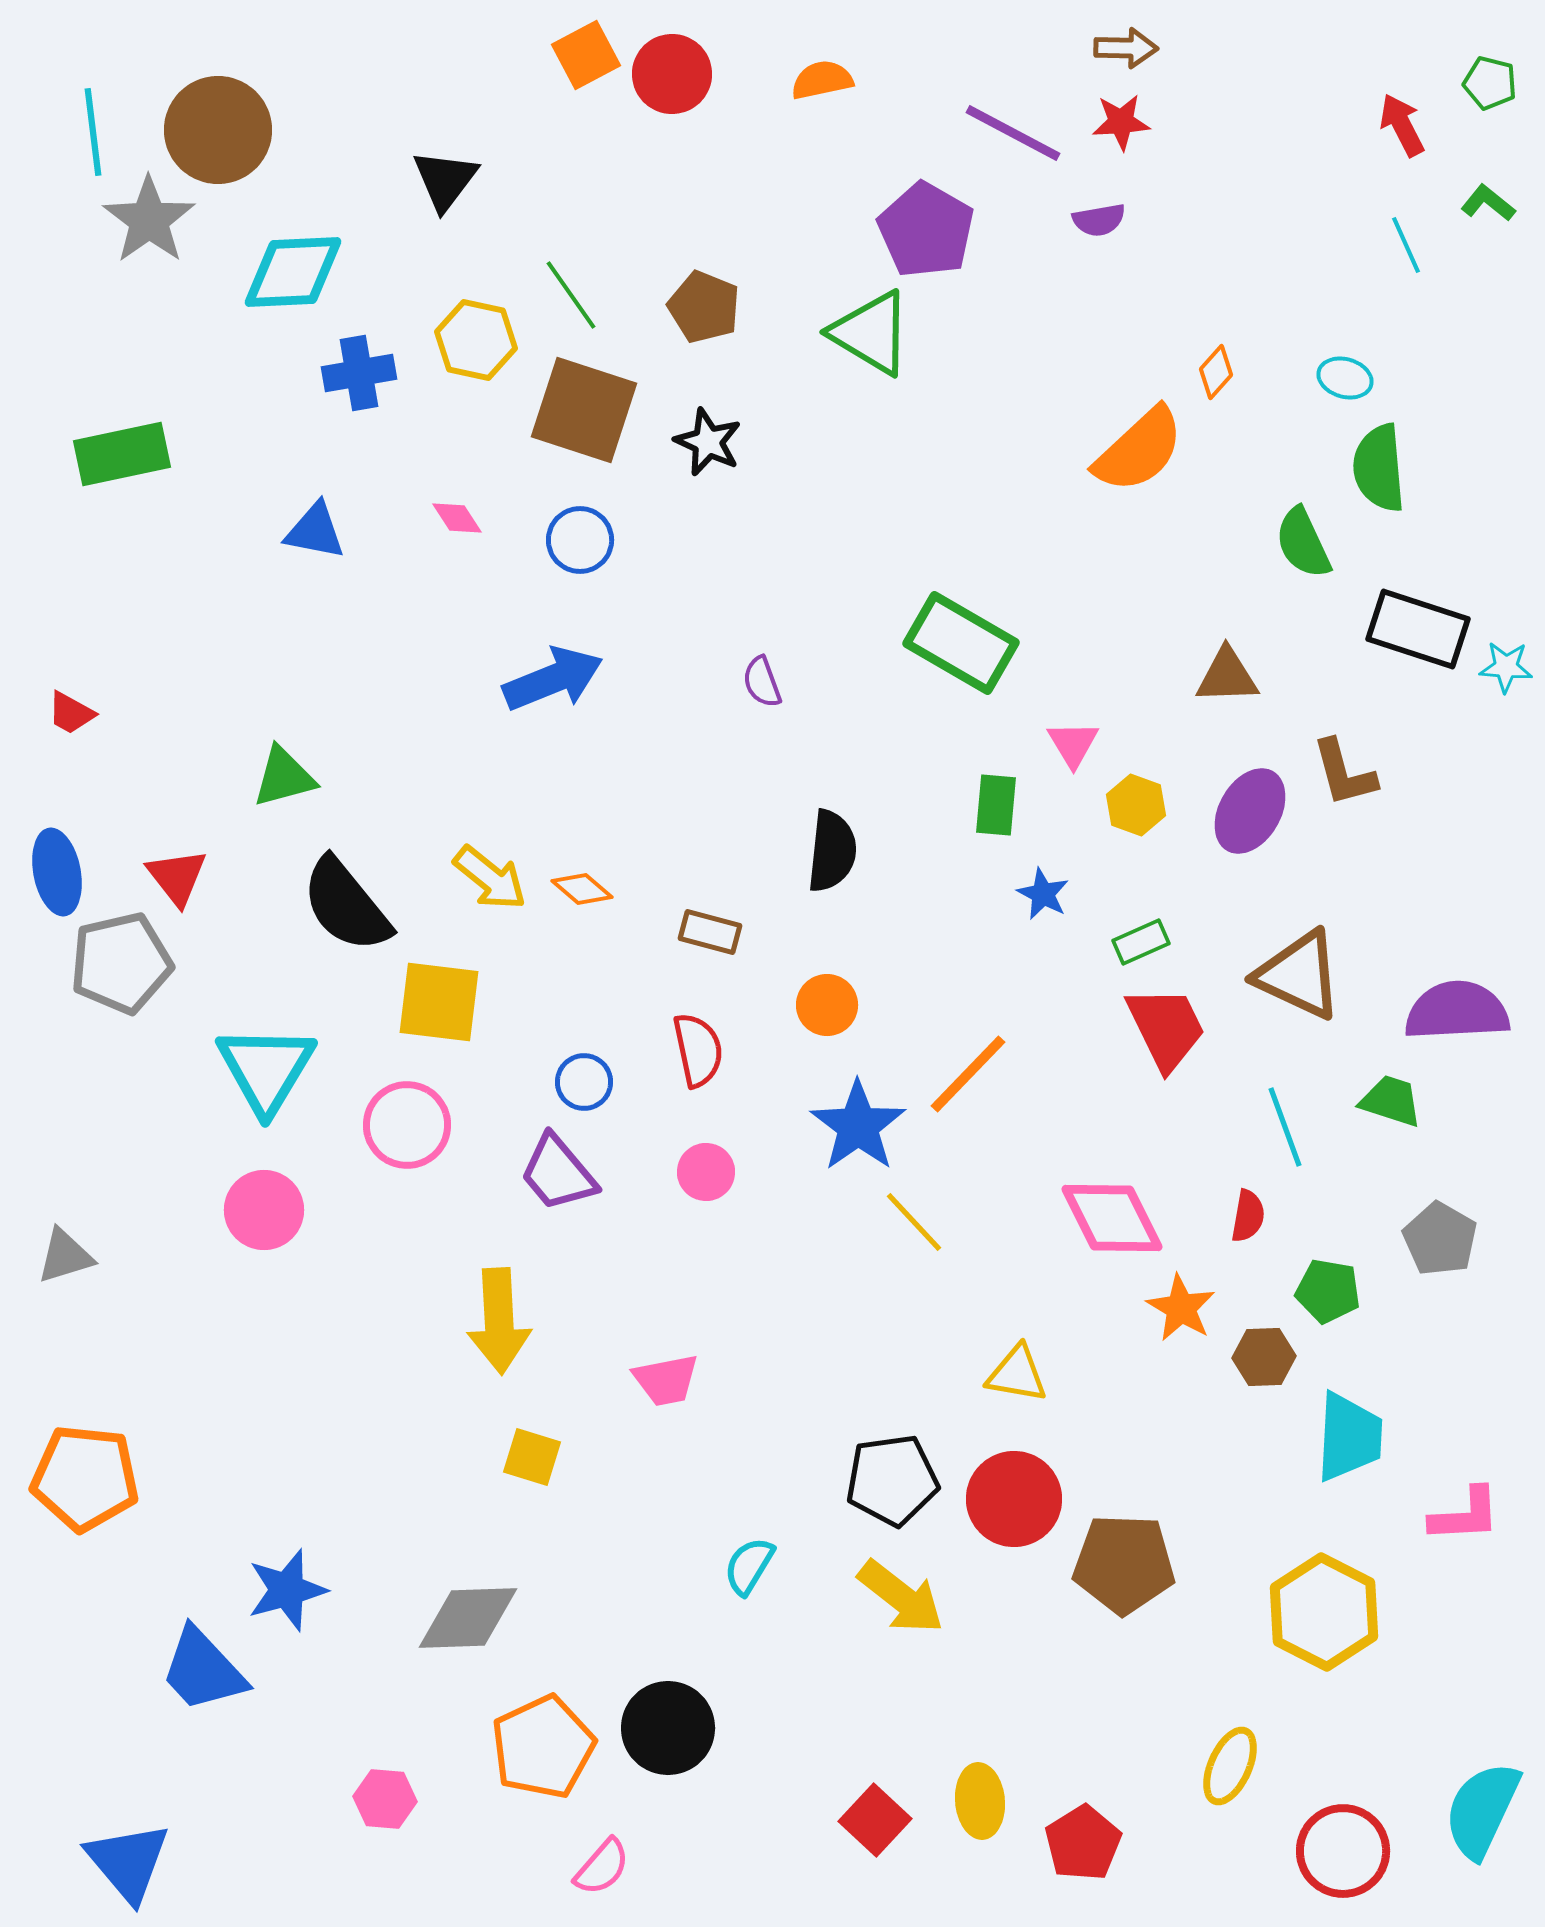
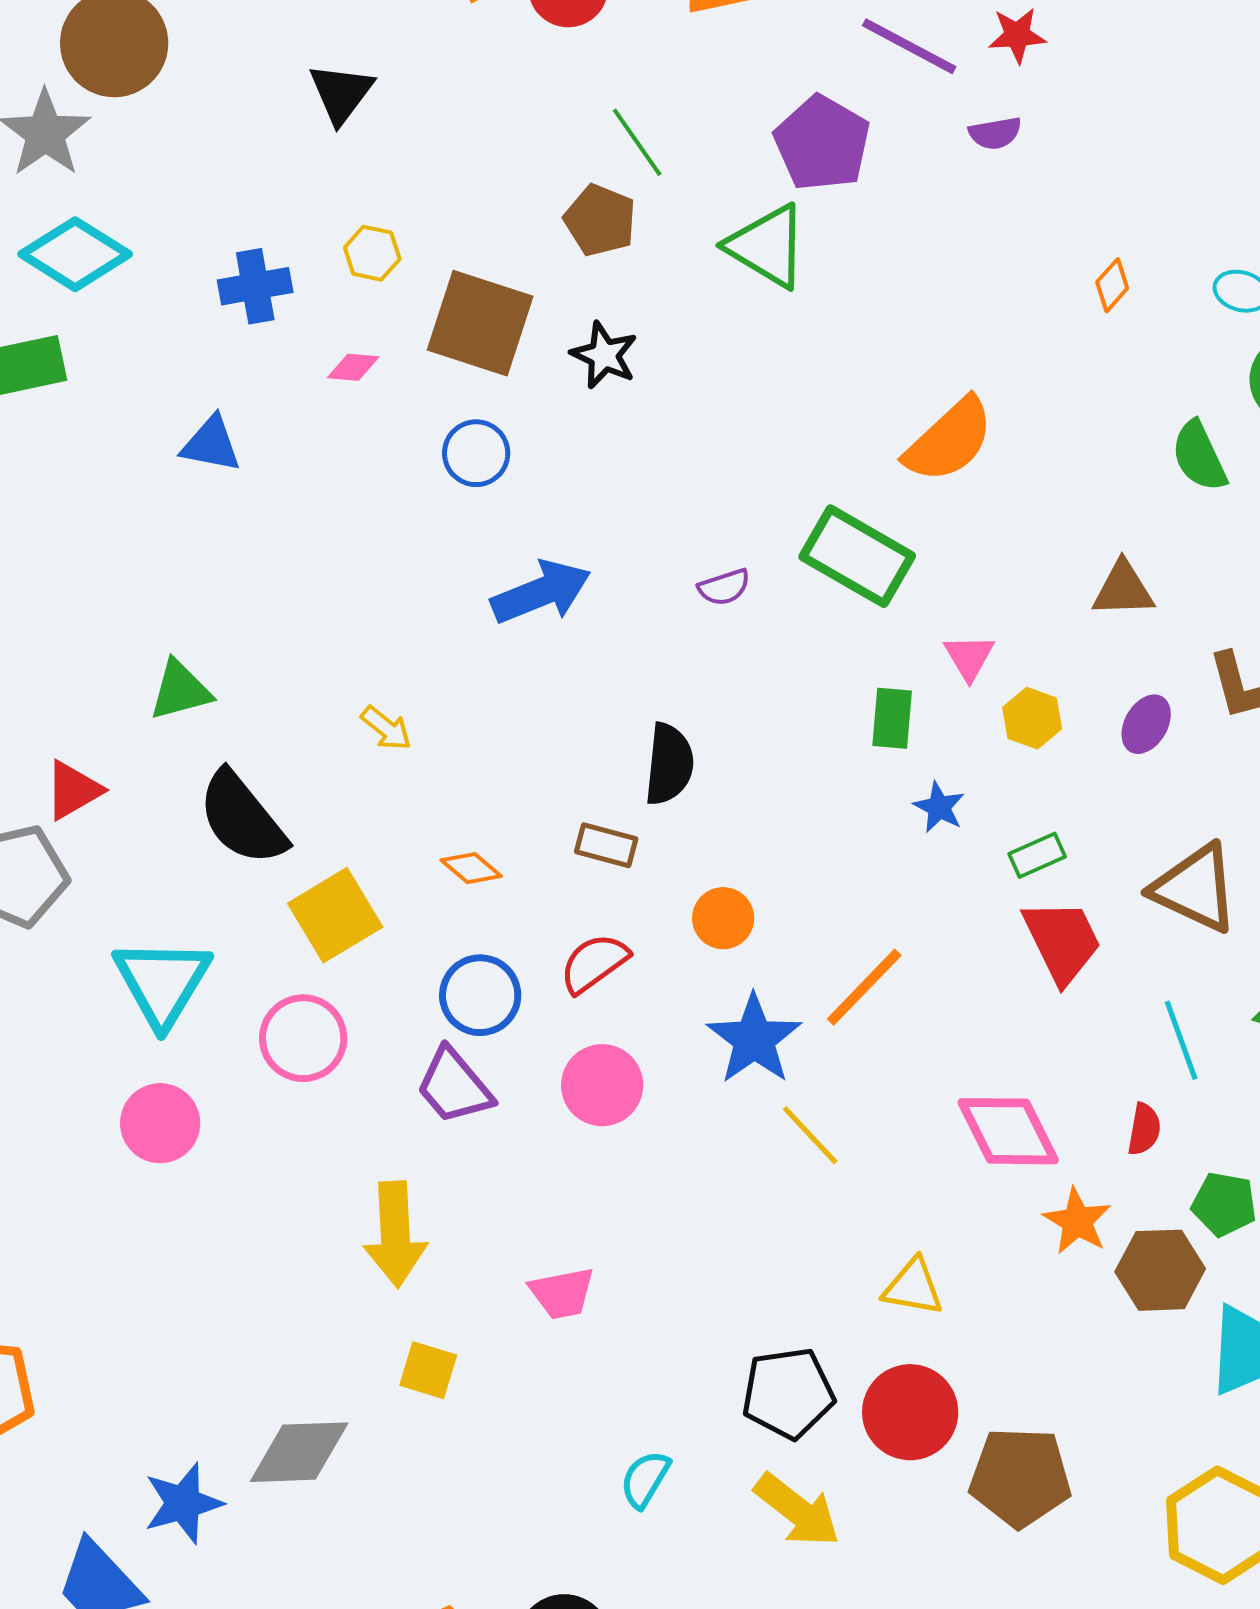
cyan diamond: (293, 272) -> (75, 254), moved, turned 35
green line: (571, 295) -> (637, 142), moved
yellow hexagon: (476, 340) -> (372, 253), size x0.7
orange semicircle: (1139, 450) -> (949, 440), moved
pink diamond: (457, 518) -> (353, 367), moved, turned -52
blue arrow: (553, 679) -> (541, 592), moved
purple semicircle: (762, 682) -> (724, 587), moved, turned -88
purple ellipse: (1250, 811) -> (1146, 724), size x0.7
black semicircle: (832, 851) -> (669, 764), moved
red triangle: (177, 877) -> (73, 790), turned 38
yellow arrow: (490, 878) -> (386, 728), moved, size x0.7
orange diamond: (582, 889) -> (471, 868), moved
yellow square: (439, 1002) -> (335, 915), turned -38
red semicircle: (698, 1050) -> (594, 963), turned -114
blue circle: (584, 1082) -> (480, 995), size x1.4
pink circle: (706, 1172) -> (602, 1085), size x1.4
brown hexagon: (1264, 1357) -> (1160, 1270), size x1.4
gray diamond: (468, 1618) -> (299, 1452), moved

